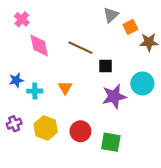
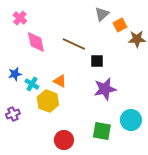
cyan circle: (142, 83) -> (131, 120), moved
orange triangle: (65, 88) -> (60, 81), turned -32
cyan cross: (35, 91) -> (32, 84), turned 32
yellow hexagon: (46, 128) -> (48, 101), moved
red circle: (80, 131) -> (64, 140), moved

